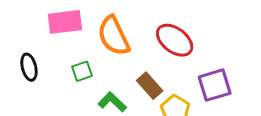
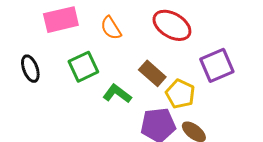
orange semicircle: (114, 36) -> (111, 28), size x0.6
green square: (82, 71) -> (83, 67), size x1.4

